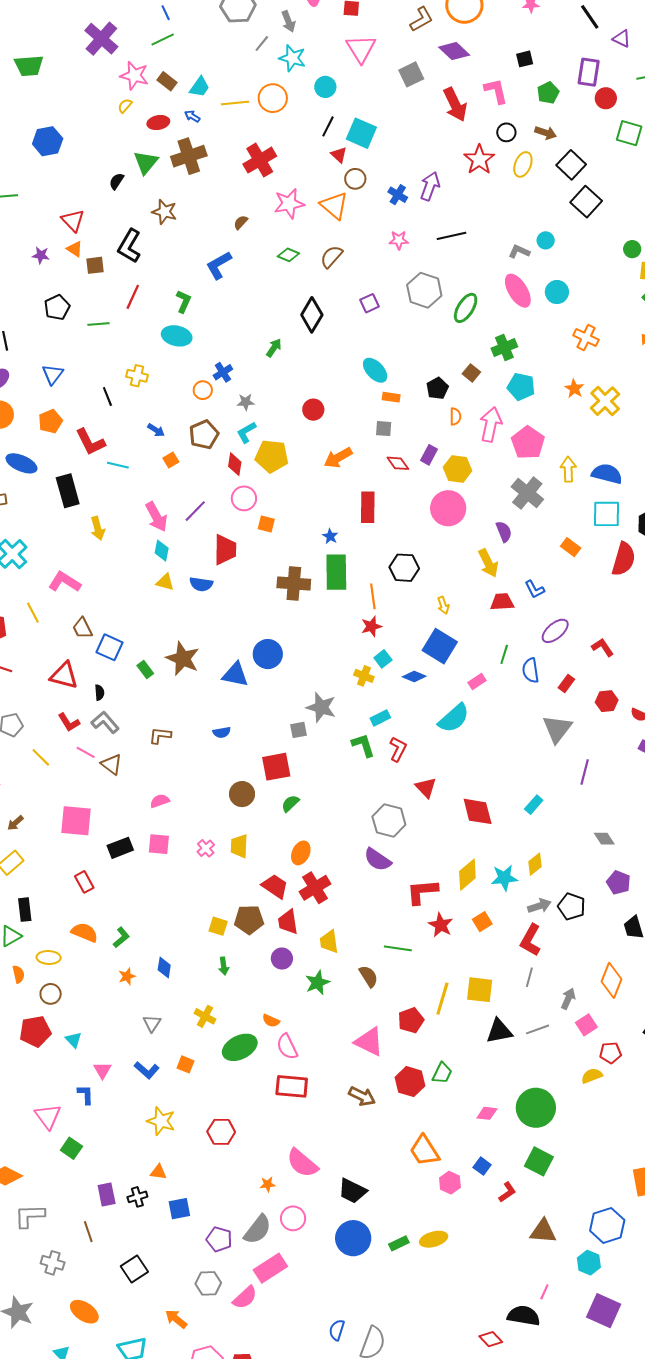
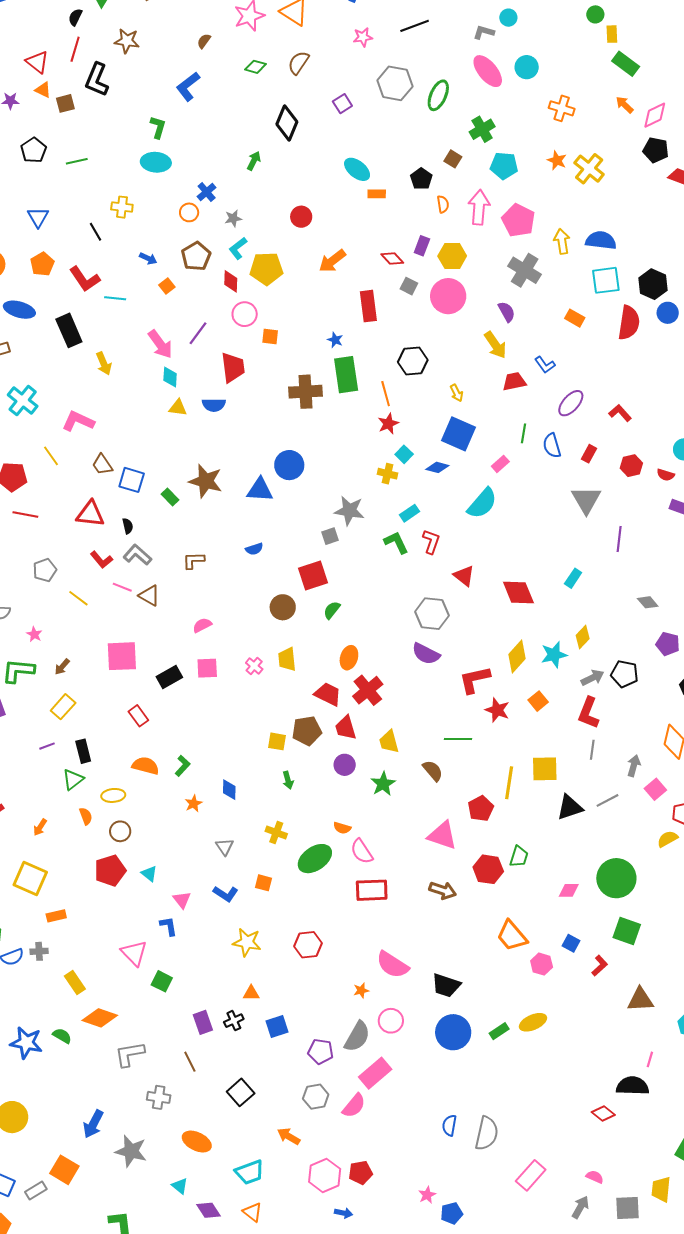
red line: (133, 297) -> (75, 49), moved
gray square: (384, 429) -> (409, 286), moved, turned 30

